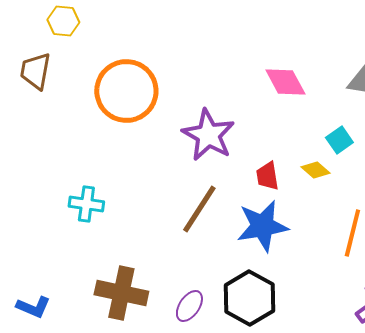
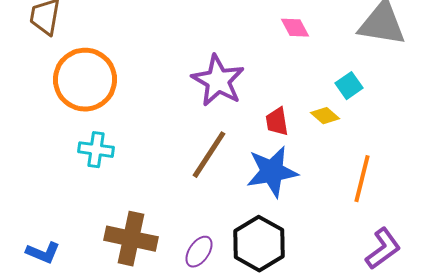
pink diamond: (285, 82) -> (295, 28), size x0.7
orange circle: (126, 91) -> (85, 80), moved

